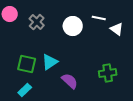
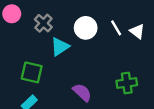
white line: (99, 18) -> (116, 28), moved, turned 48
cyan triangle: (50, 62) -> (60, 47), moved

